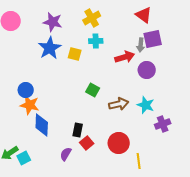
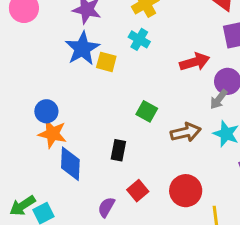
cyan cross: (96, 41) -> (139, 39), moved, turned 32
gray arrow: (141, 45) -> (219, 99), moved, turned 32
yellow square: (75, 54) -> (106, 62), moved
black rectangle: (78, 130) -> (118, 150), moved

